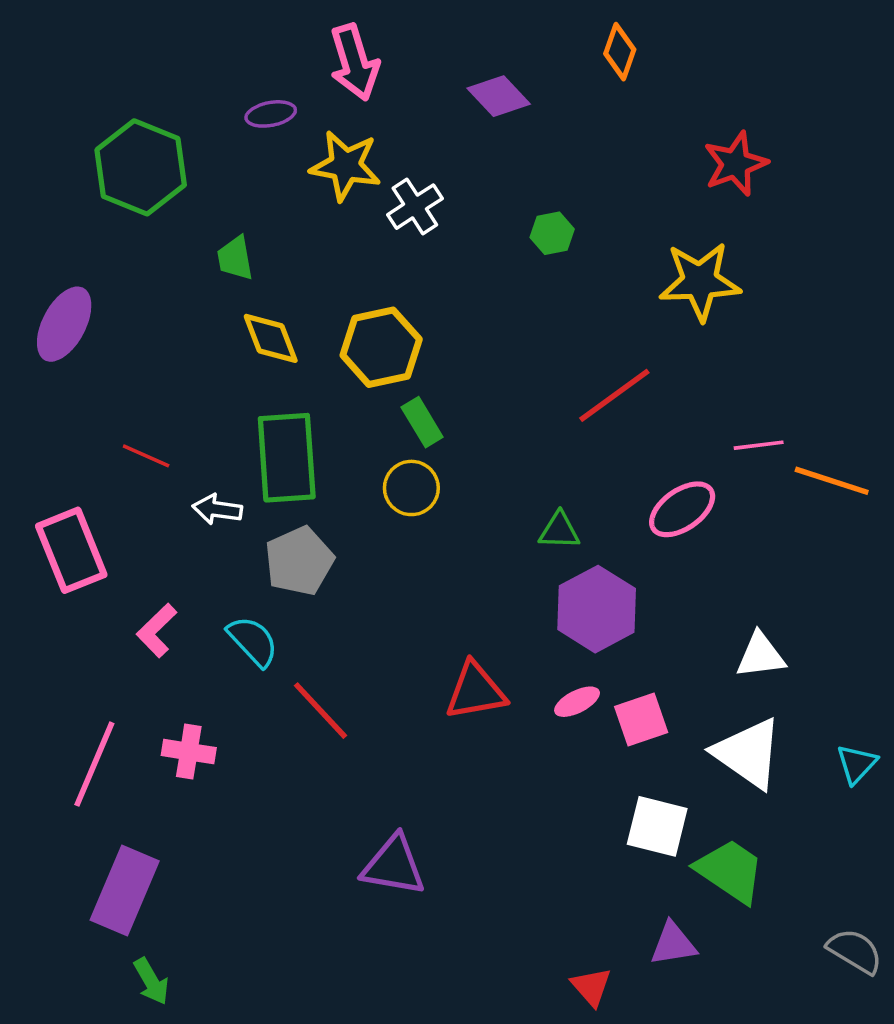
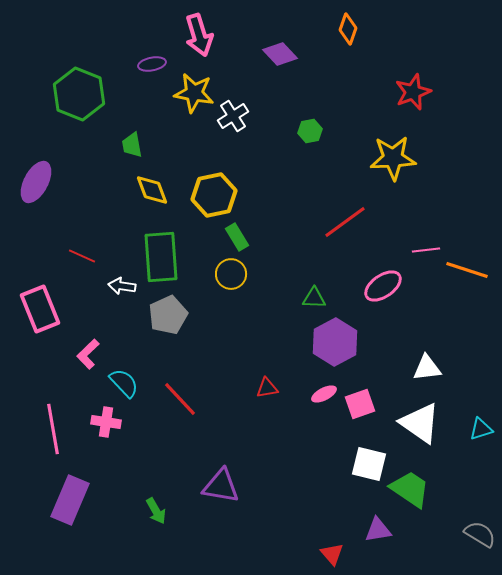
cyan semicircle: (253, 641) -> (124, 383), moved
red triangle: (475, 691) -> (267, 388), size x0.6
pink line: (94, 764) -> (53, 429), turned -33
cyan triangle: (857, 764) -> (481, 429), turned 30
green arrow: (151, 981) -> (156, 511), moved

